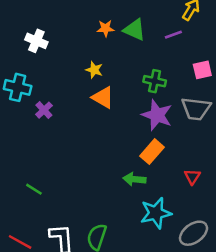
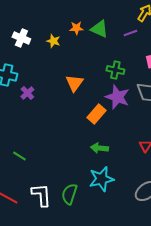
yellow star: (94, 70) -> (53, 41), moved
orange triangle: (103, 97) -> (74, 83), turned 36
orange rectangle: (152, 152) -> (96, 114), moved
cyan star: (156, 213) -> (101, 179), moved

